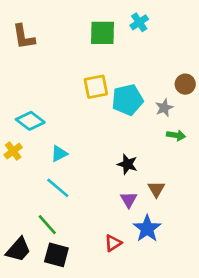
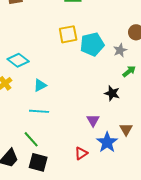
green arrow: (176, 135) -> (129, 71), turned -48
black star: (127, 164) -> (112, 93), moved
cyan line: (58, 188) -> (39, 111), turned -36
brown triangle: (156, 189) -> (126, 129), moved

